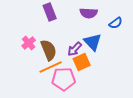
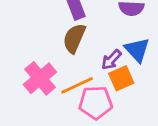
pink cross: (29, 43) -> (40, 78), moved, size x1.6
brown semicircle: (49, 50) -> (74, 38), moved, turned -135

